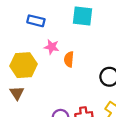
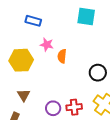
cyan square: (83, 16) -> (86, 17), moved
brown triangle: (17, 93) -> (24, 95), moved

